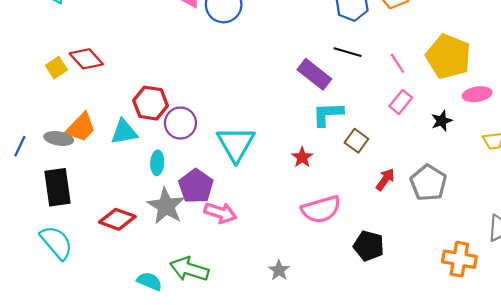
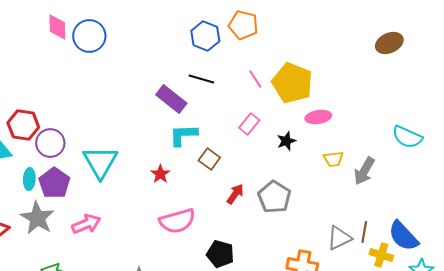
pink line: (397, 63) -> (255, 79), moved
purple pentagon: (196, 186) -> (54, 183), moved
pink arrow: (220, 213) -> (86, 224), turned -40

